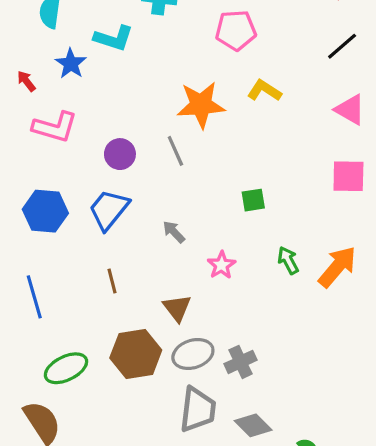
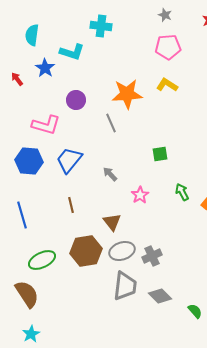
pink pentagon: (236, 30) -> (168, 47), moved
pink L-shape: (55, 127) -> (46, 125), moved
purple circle: (120, 154) -> (76, 100), moved

